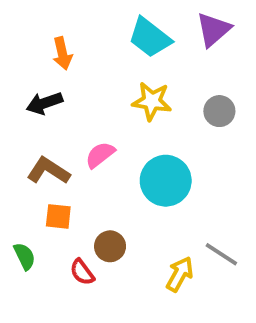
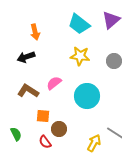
orange square: (58, 216) -> (43, 116), moved

